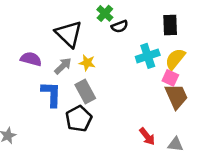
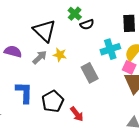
gray rectangle: (85, 91) -> (90, 73), moved
blue L-shape: (51, 94) -> (24, 92), moved
red arrow: (147, 136) -> (77, 114), moved

